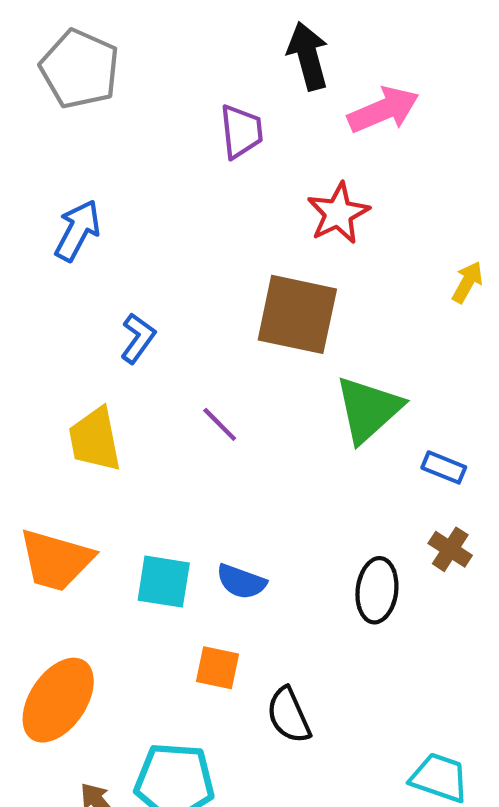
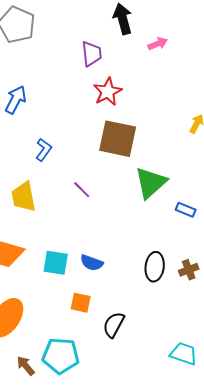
pink arrow: (383, 110) -> (158, 44), size x0.6
red star: (338, 213) -> (108, 92), moved
brown cross: (450, 549) -> (189, 270), moved, turned 36
black semicircle: (289, 715) -> (114, 325), turned 52

